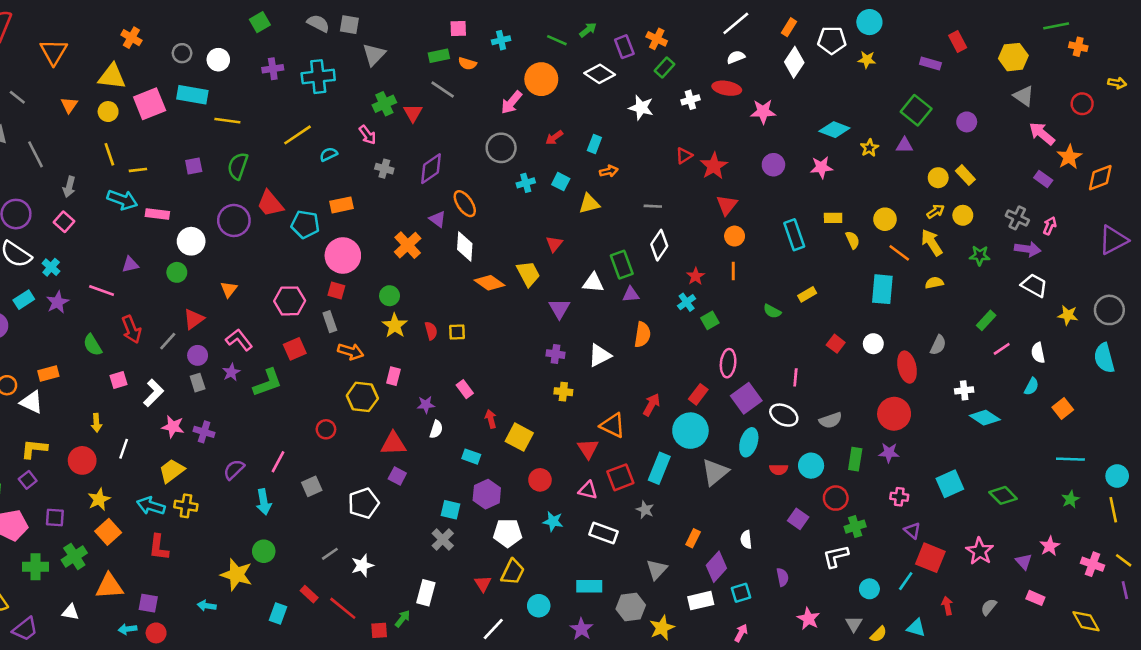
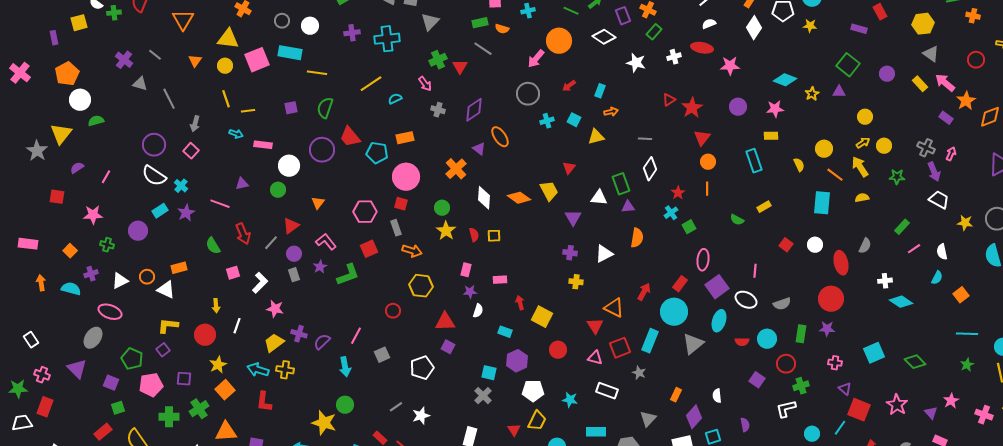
yellow rectangle: (965, 175) -> (920, 84), moved
cyan arrow: (122, 200) -> (236, 134), size x0.6
yellow rectangle: (833, 218) -> (771, 136), moved
white diamond: (465, 246) -> (484, 198), moved
purple arrow: (1028, 249) -> (934, 172), turned 60
pink rectangle: (393, 376) -> (466, 270), moved
pink rectangle: (465, 389) -> (500, 280), turned -56
purple cross: (204, 432) -> (299, 334), moved
cyan star: (553, 521) -> (570, 400), moved

